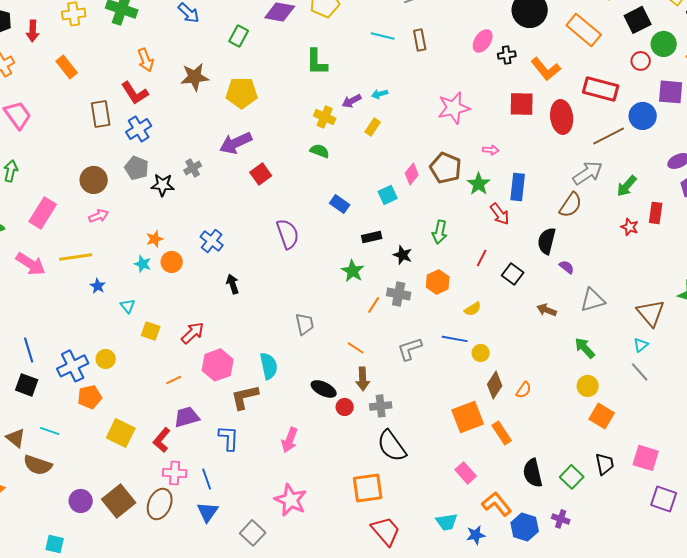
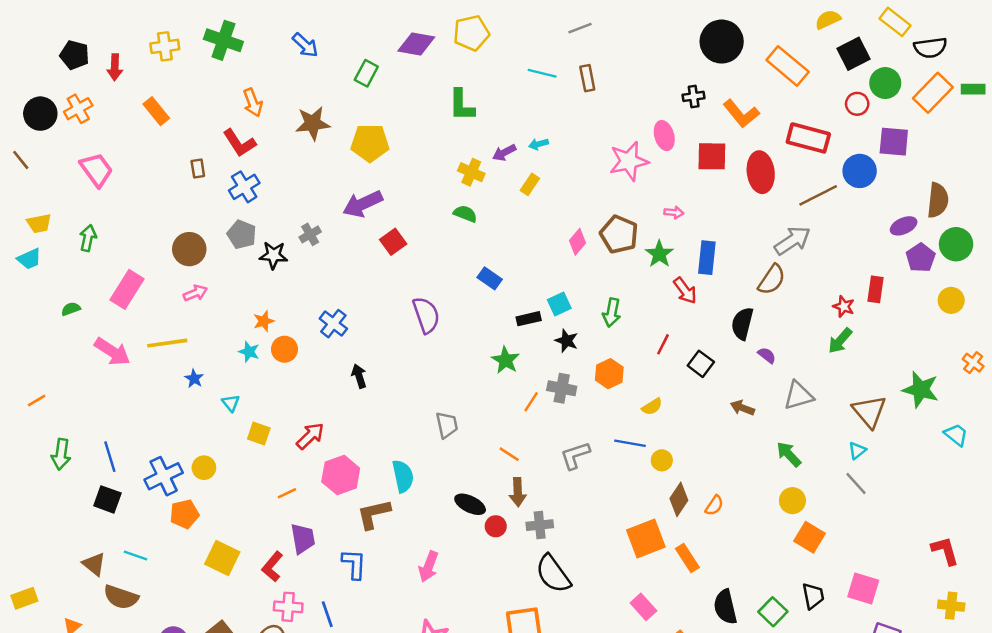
pink ellipse: (483, 41) -> (664, 136), moved, turned -50
brown rectangle: (101, 114) -> (198, 169), size x0.6
green arrow: (627, 186) -> (840, 341), moved
cyan square: (388, 195) -> (559, 304), moved
purple trapezoid: (187, 417) -> (303, 538), turned 96

